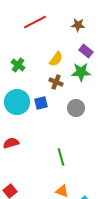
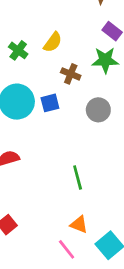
yellow semicircle: (56, 59) -> (53, 42), moved

